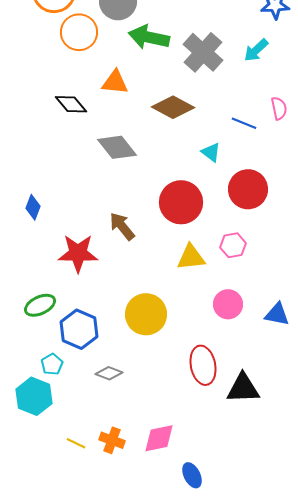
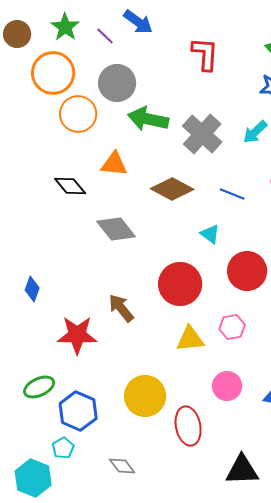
blue line: (244, 123) -> (232, 194), moved
cyan pentagon: (52, 364) -> (63, 448), moved
red ellipse: (203, 365) -> (188, 426), moved
gray diamond: (109, 373) -> (122, 466), moved, turned 32

